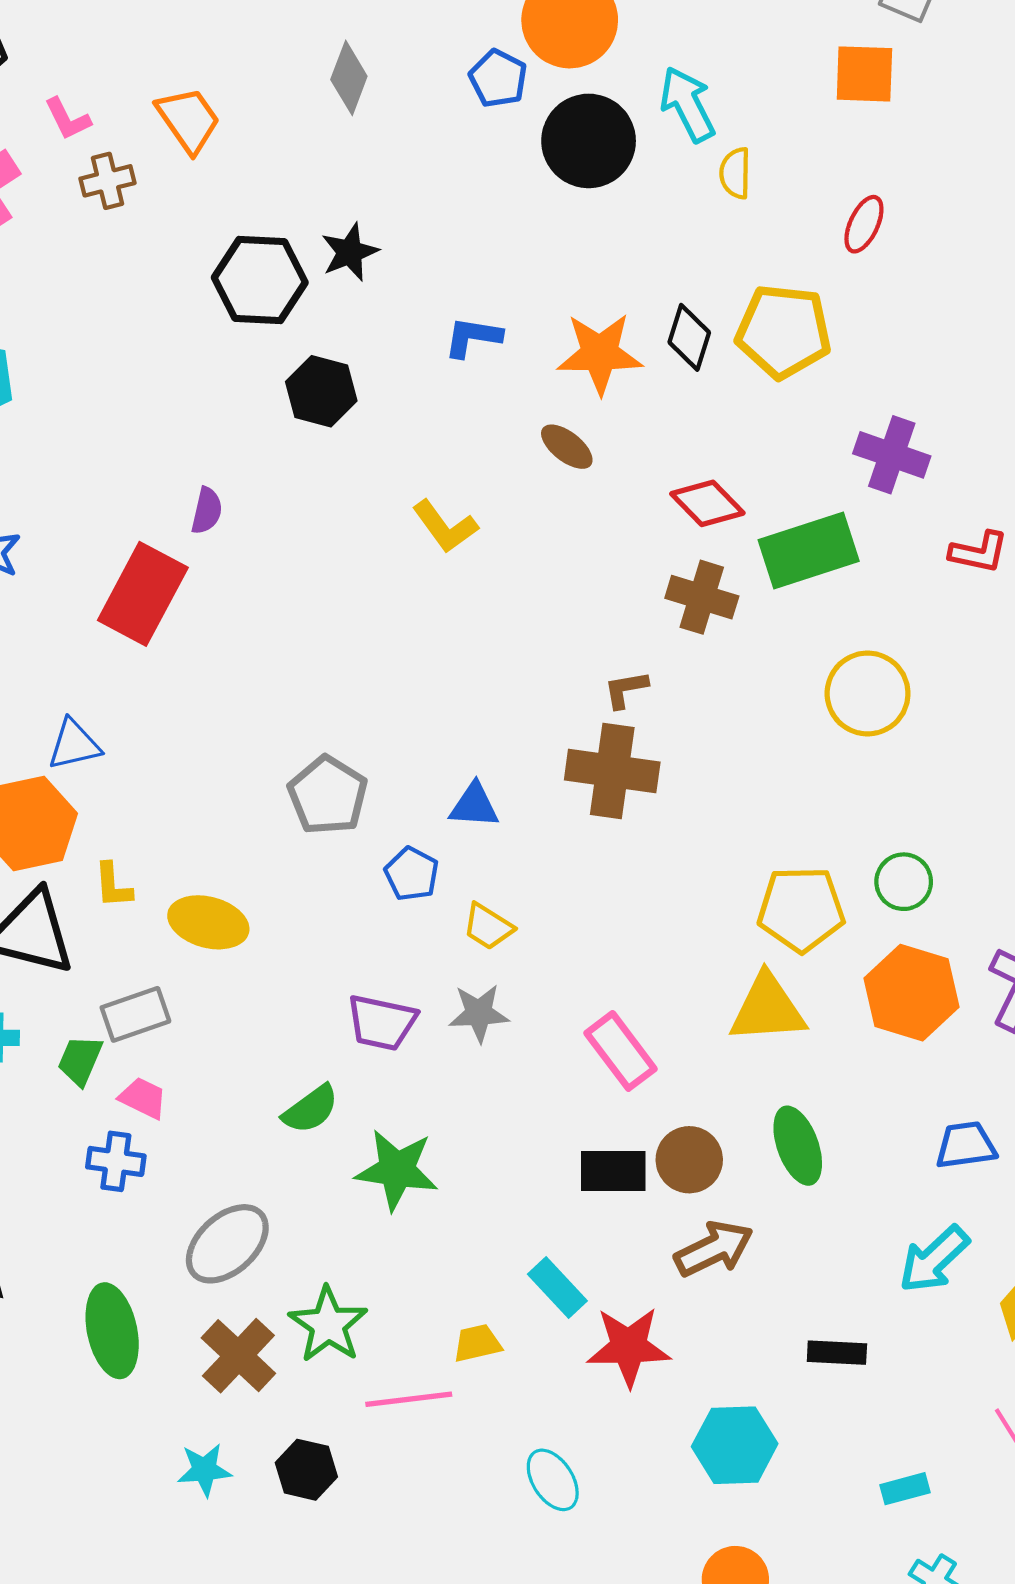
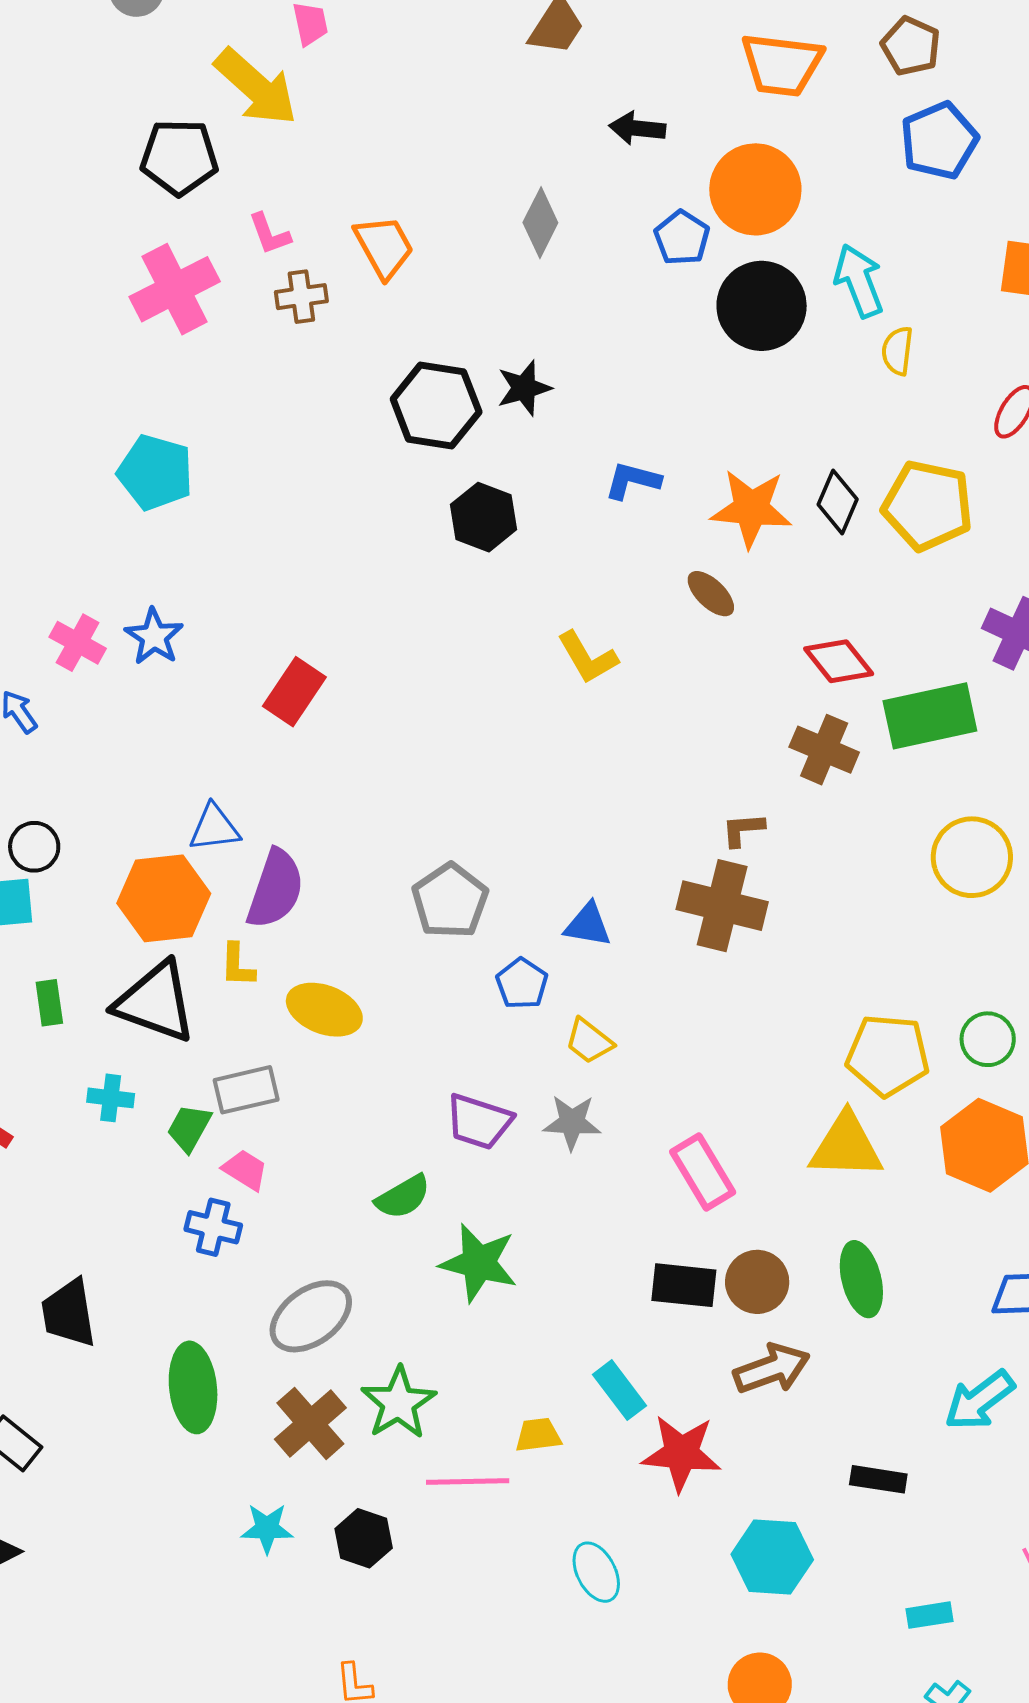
purple semicircle: (207, 511) -> (275, 889), moved, size x1.8
red rectangle: (143, 594) -> (294, 692), size x0.7

